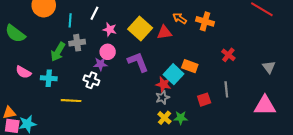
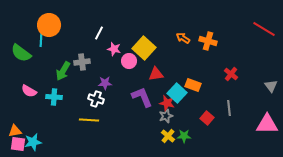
cyan line: (70, 20) -> (41, 40), moved
red triangle: (164, 33) -> (156, 74), moved
pink circle: (108, 52) -> (129, 61), moved
purple L-shape: (138, 62) -> (142, 97), moved
red square: (204, 100) -> (207, 118), turned -32
yellow line: (71, 101) -> (89, 120), moved

